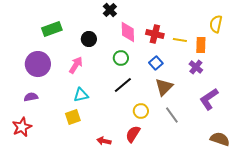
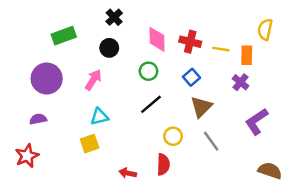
black cross: (110, 10) -> (114, 17), moved
red semicircle: (133, 134) -> (163, 164), turned 150

